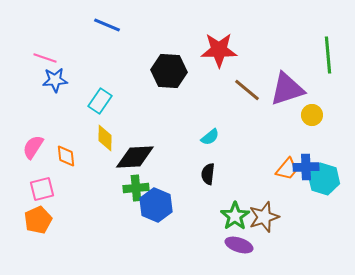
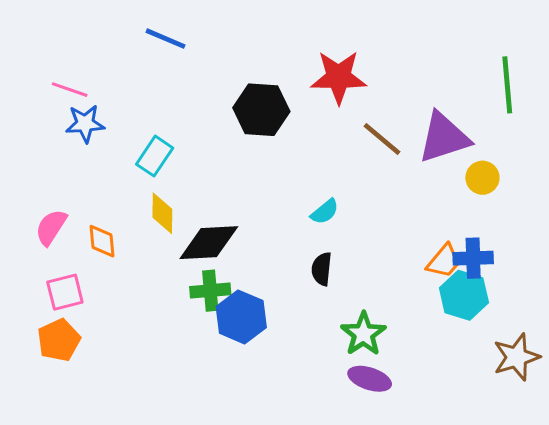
cyan hexagon: (324, 179) -> (464, 295), moved
brown star: (264, 217) -> (516, 357), moved

